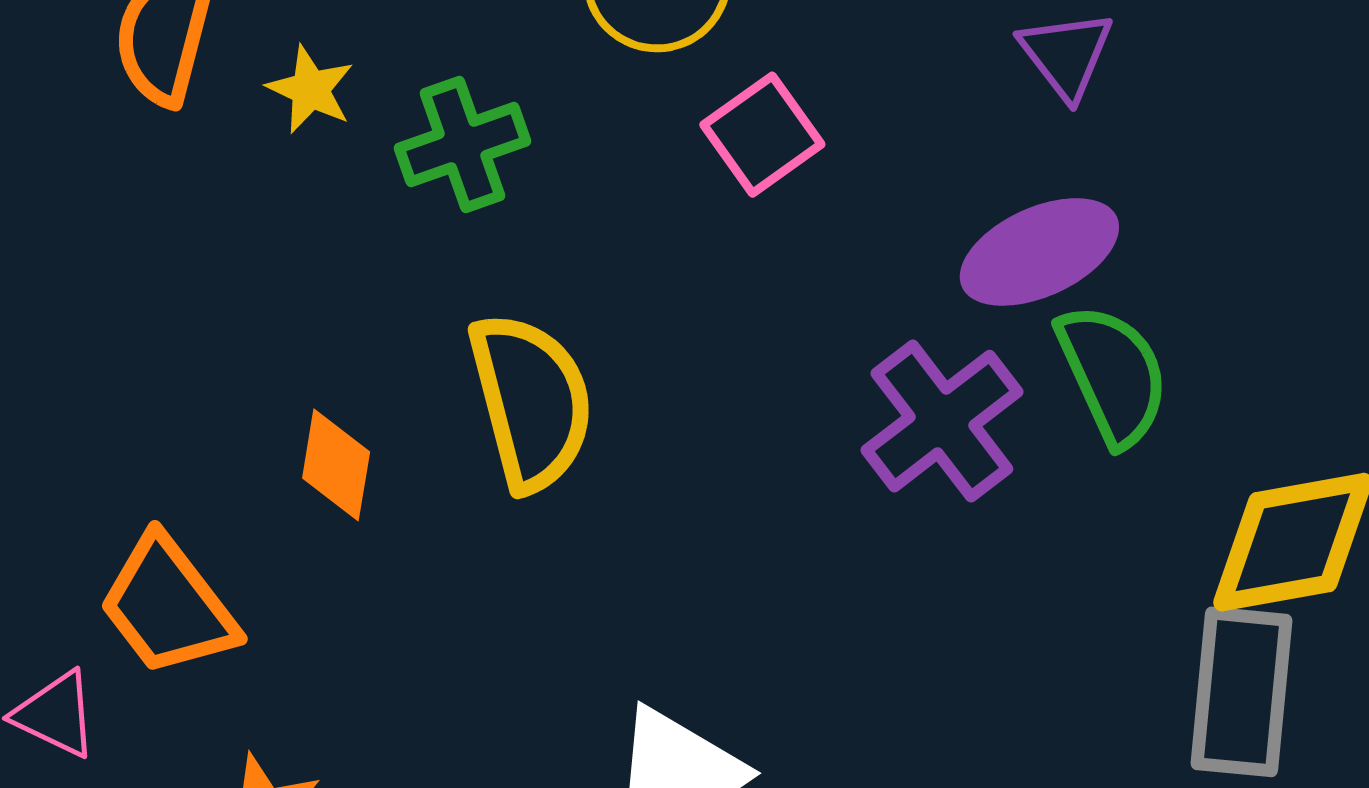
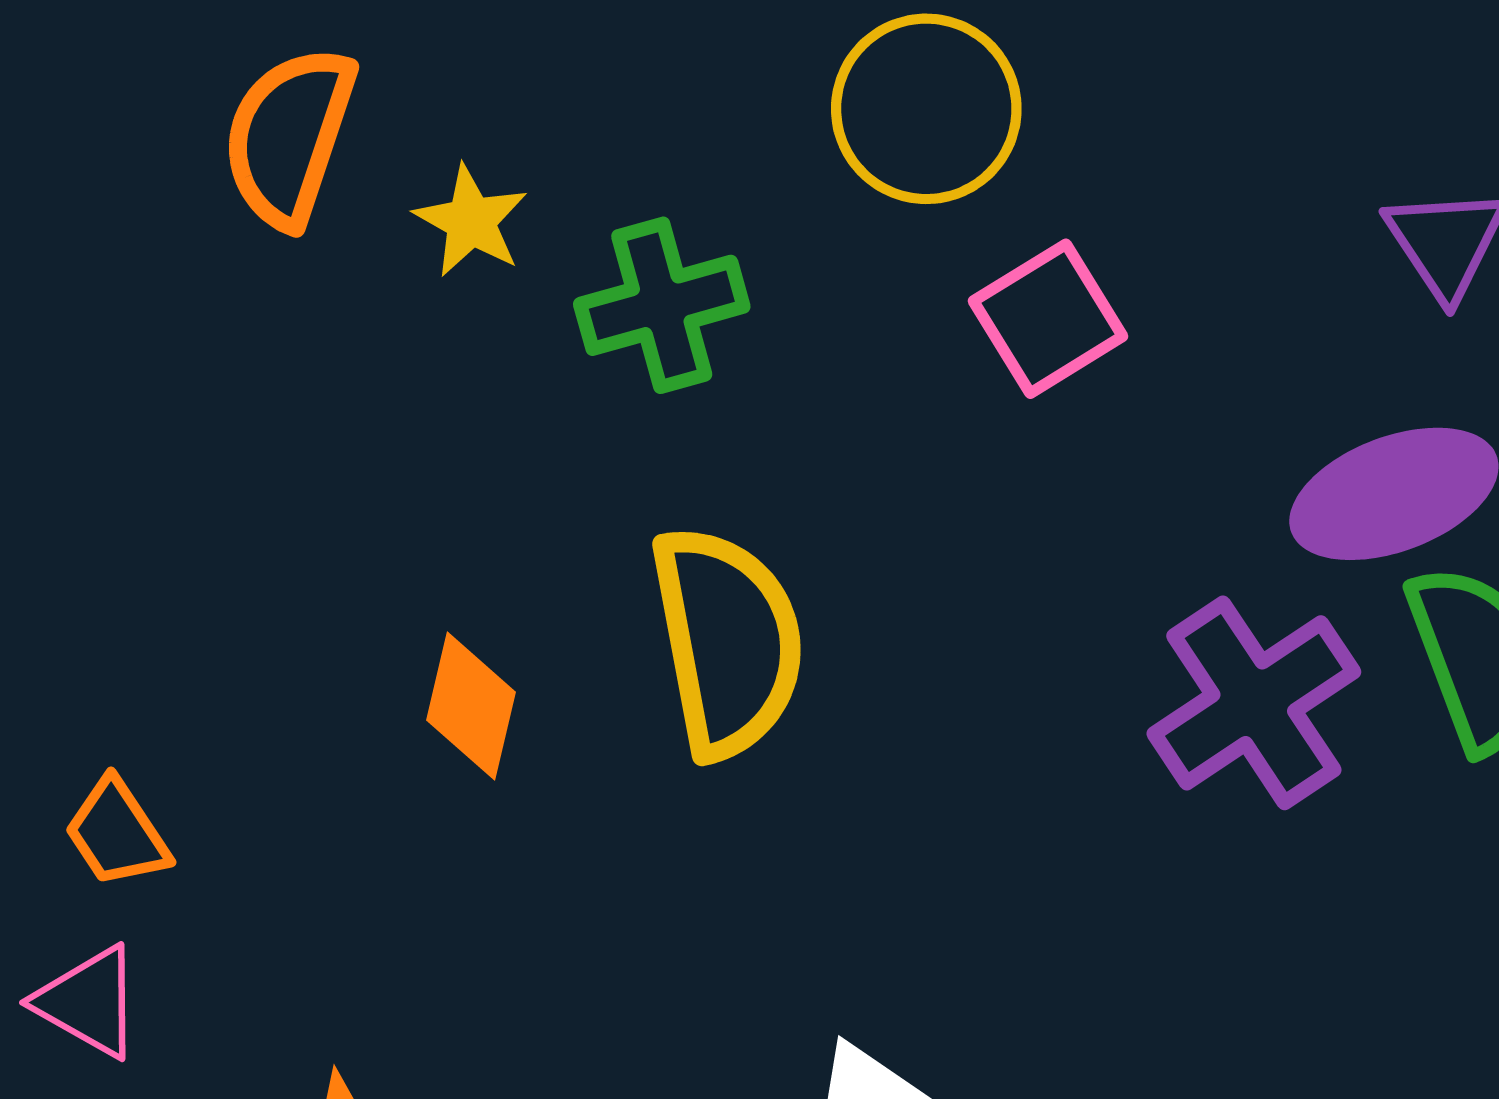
orange trapezoid: (168, 606) -> (117, 833), moved, size x0.6

